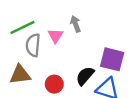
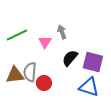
gray semicircle: (33, 45) -> (30, 72), moved
black semicircle: (85, 76) -> (70, 58), moved

